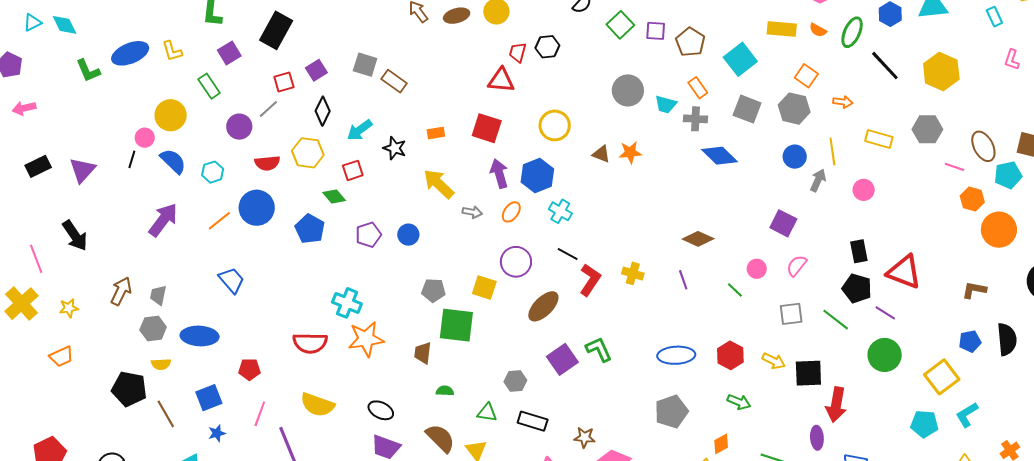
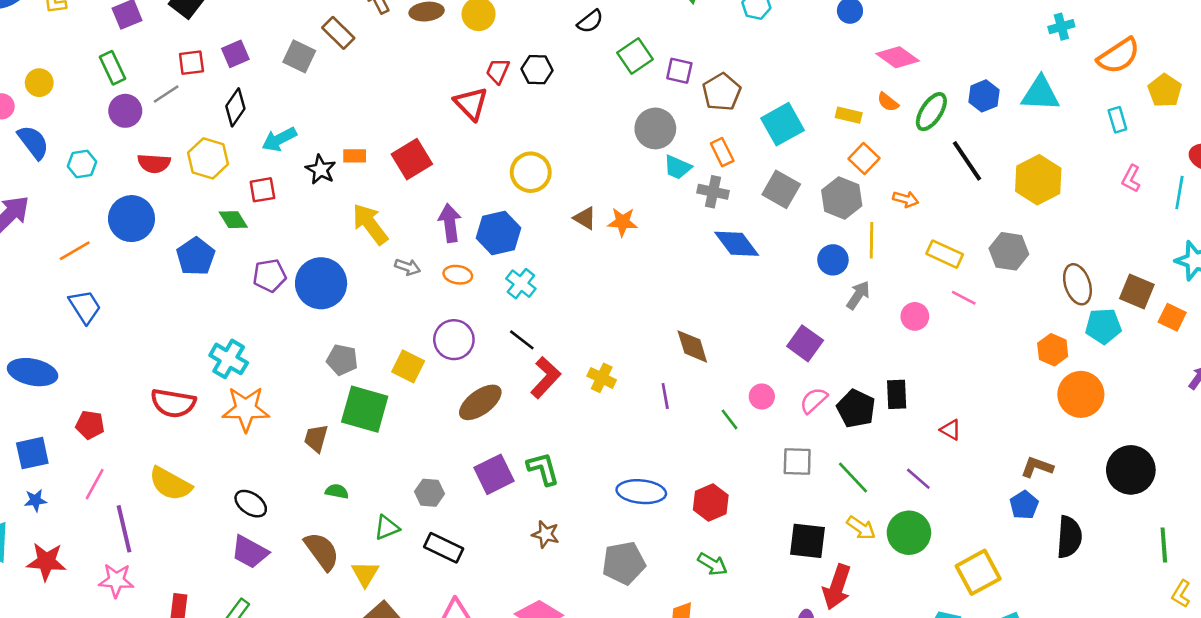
yellow rectangle: (782, 29) -> (849, 115), moved, size x0.7
red triangle: (501, 80) -> (471, 104), turned 32
brown rectangle: (394, 81) -> (338, 33), moved
green rectangle: (209, 86) -> (113, 68), moved
gray circle: (628, 90) -> (655, 128), moved
yellow circle: (171, 115) -> (39, 83), size x0.7
red square: (487, 128) -> (412, 159), moved, turned 32
orange rectangle: (436, 133) -> (355, 156), moved
yellow line: (832, 151) -> (872, 240), moved
pink line: (954, 167) -> (964, 298), moved
orange ellipse: (511, 212) -> (458, 275), turned 55
orange line: (219, 221) -> (75, 251), moved
blue circle: (408, 235) -> (321, 283), size x1.8
brown diamond: (698, 239) -> (692, 346), turned 40
red triangle: (904, 272) -> (951, 430), size x0.5
black pentagon: (857, 288) -> (856, 409), moved
blue pentagon: (970, 341) -> (1024, 505), moved, turned -30
yellow arrow: (774, 361) -> (861, 528), moved
green triangle: (487, 413) -> (387, 528), turned -40
brown star: (585, 437) -> (546, 534), moved

